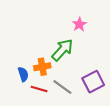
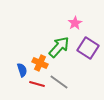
orange cross: (42, 67) -> (40, 63), turned 35
purple square: (93, 82) -> (88, 48), moved, turned -30

